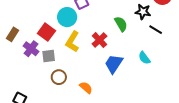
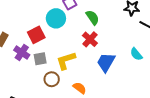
green semicircle: (121, 24) -> (93, 17), moved
red square: (46, 32) -> (36, 35), turned 30
yellow L-shape: (72, 42) -> (66, 61), moved, turned 45

